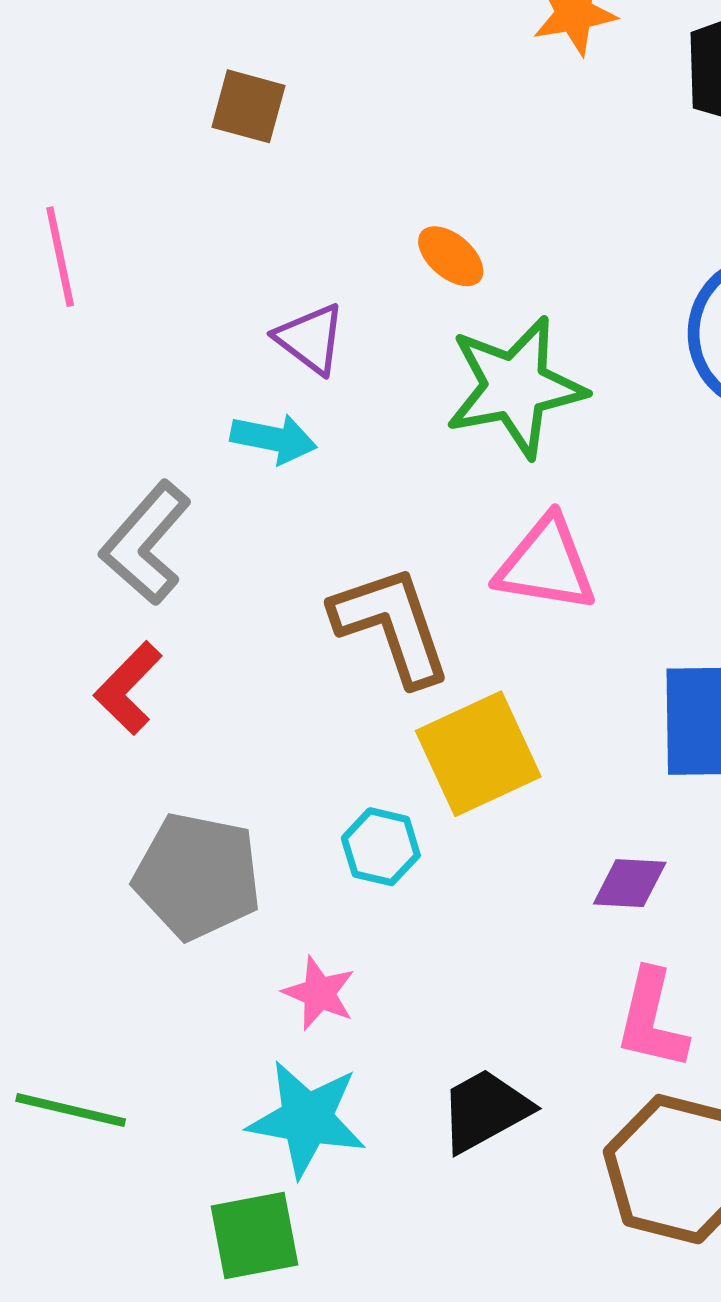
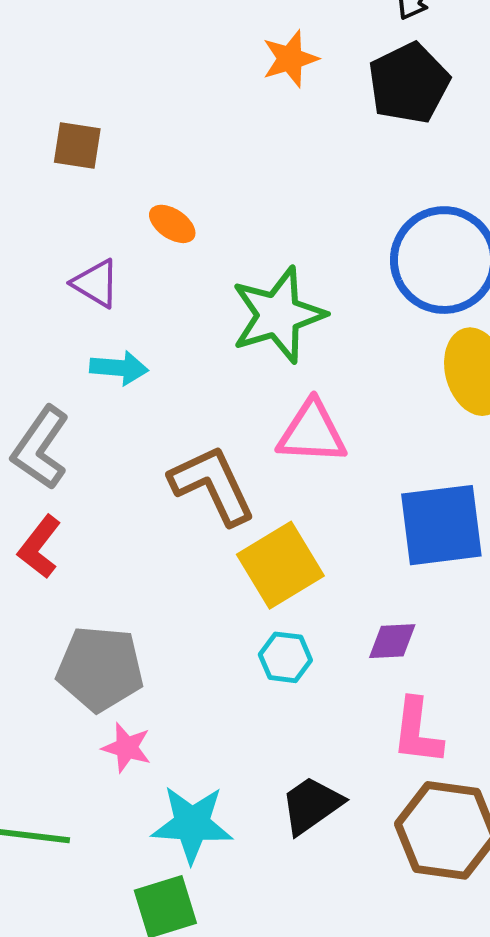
orange ellipse: (451, 256) -> (172, 224), moved
purple triangle: (310, 339) -> (96, 283), moved
cyan hexagon: (381, 847) -> (285, 657), moved
pink star: (319, 993) -> (127, 748), moved

